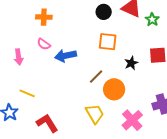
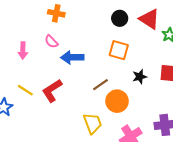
red L-shape: (47, 123) -> (52, 91), moved, turned -100

